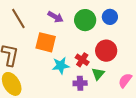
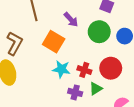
red cross: (82, 60) -> (84, 70), turned -32

